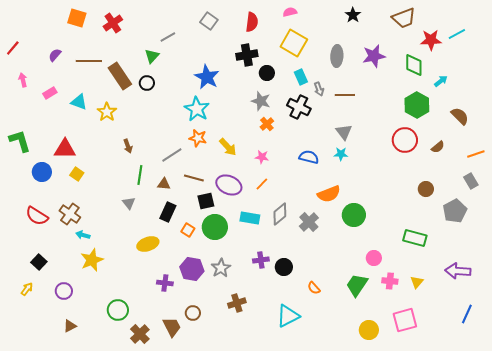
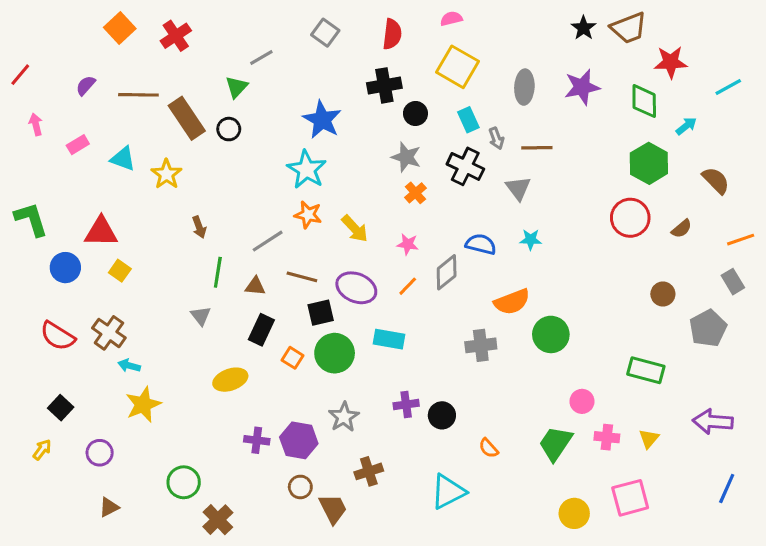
black star: (353, 15) -> (584, 28), moved
orange square: (77, 18) -> (120, 28), turned 30
cyan line: (457, 34) -> (728, 87), moved
gray triangle: (344, 132) -> (518, 188), moved
gray diamond: (280, 214) -> (447, 272), moved
gray cross: (309, 222) -> (481, 345), turned 36
purple hexagon: (192, 269) -> (299, 440), moved
brown trapezoid: (172, 327) -> (333, 509), moved

